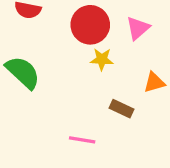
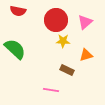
orange triangle: (154, 82) -> (86, 55), moved
brown rectangle: (121, 109) -> (67, 70), moved

